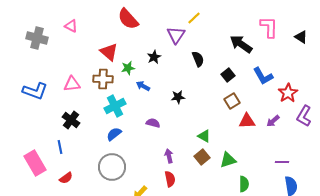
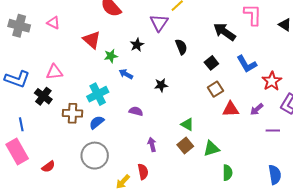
pink triangle: (71, 26) -> (53, 23), moved
brown cross: (103, 79) -> (73, 113), moved
black cross: (71, 120) -> (43, 96), moved
blue line: (60, 147) -> (21, 124), moved
purple line: (282, 162) -> (273, 130), moved
red semicircle: (170, 179) -> (143, 172), moved

